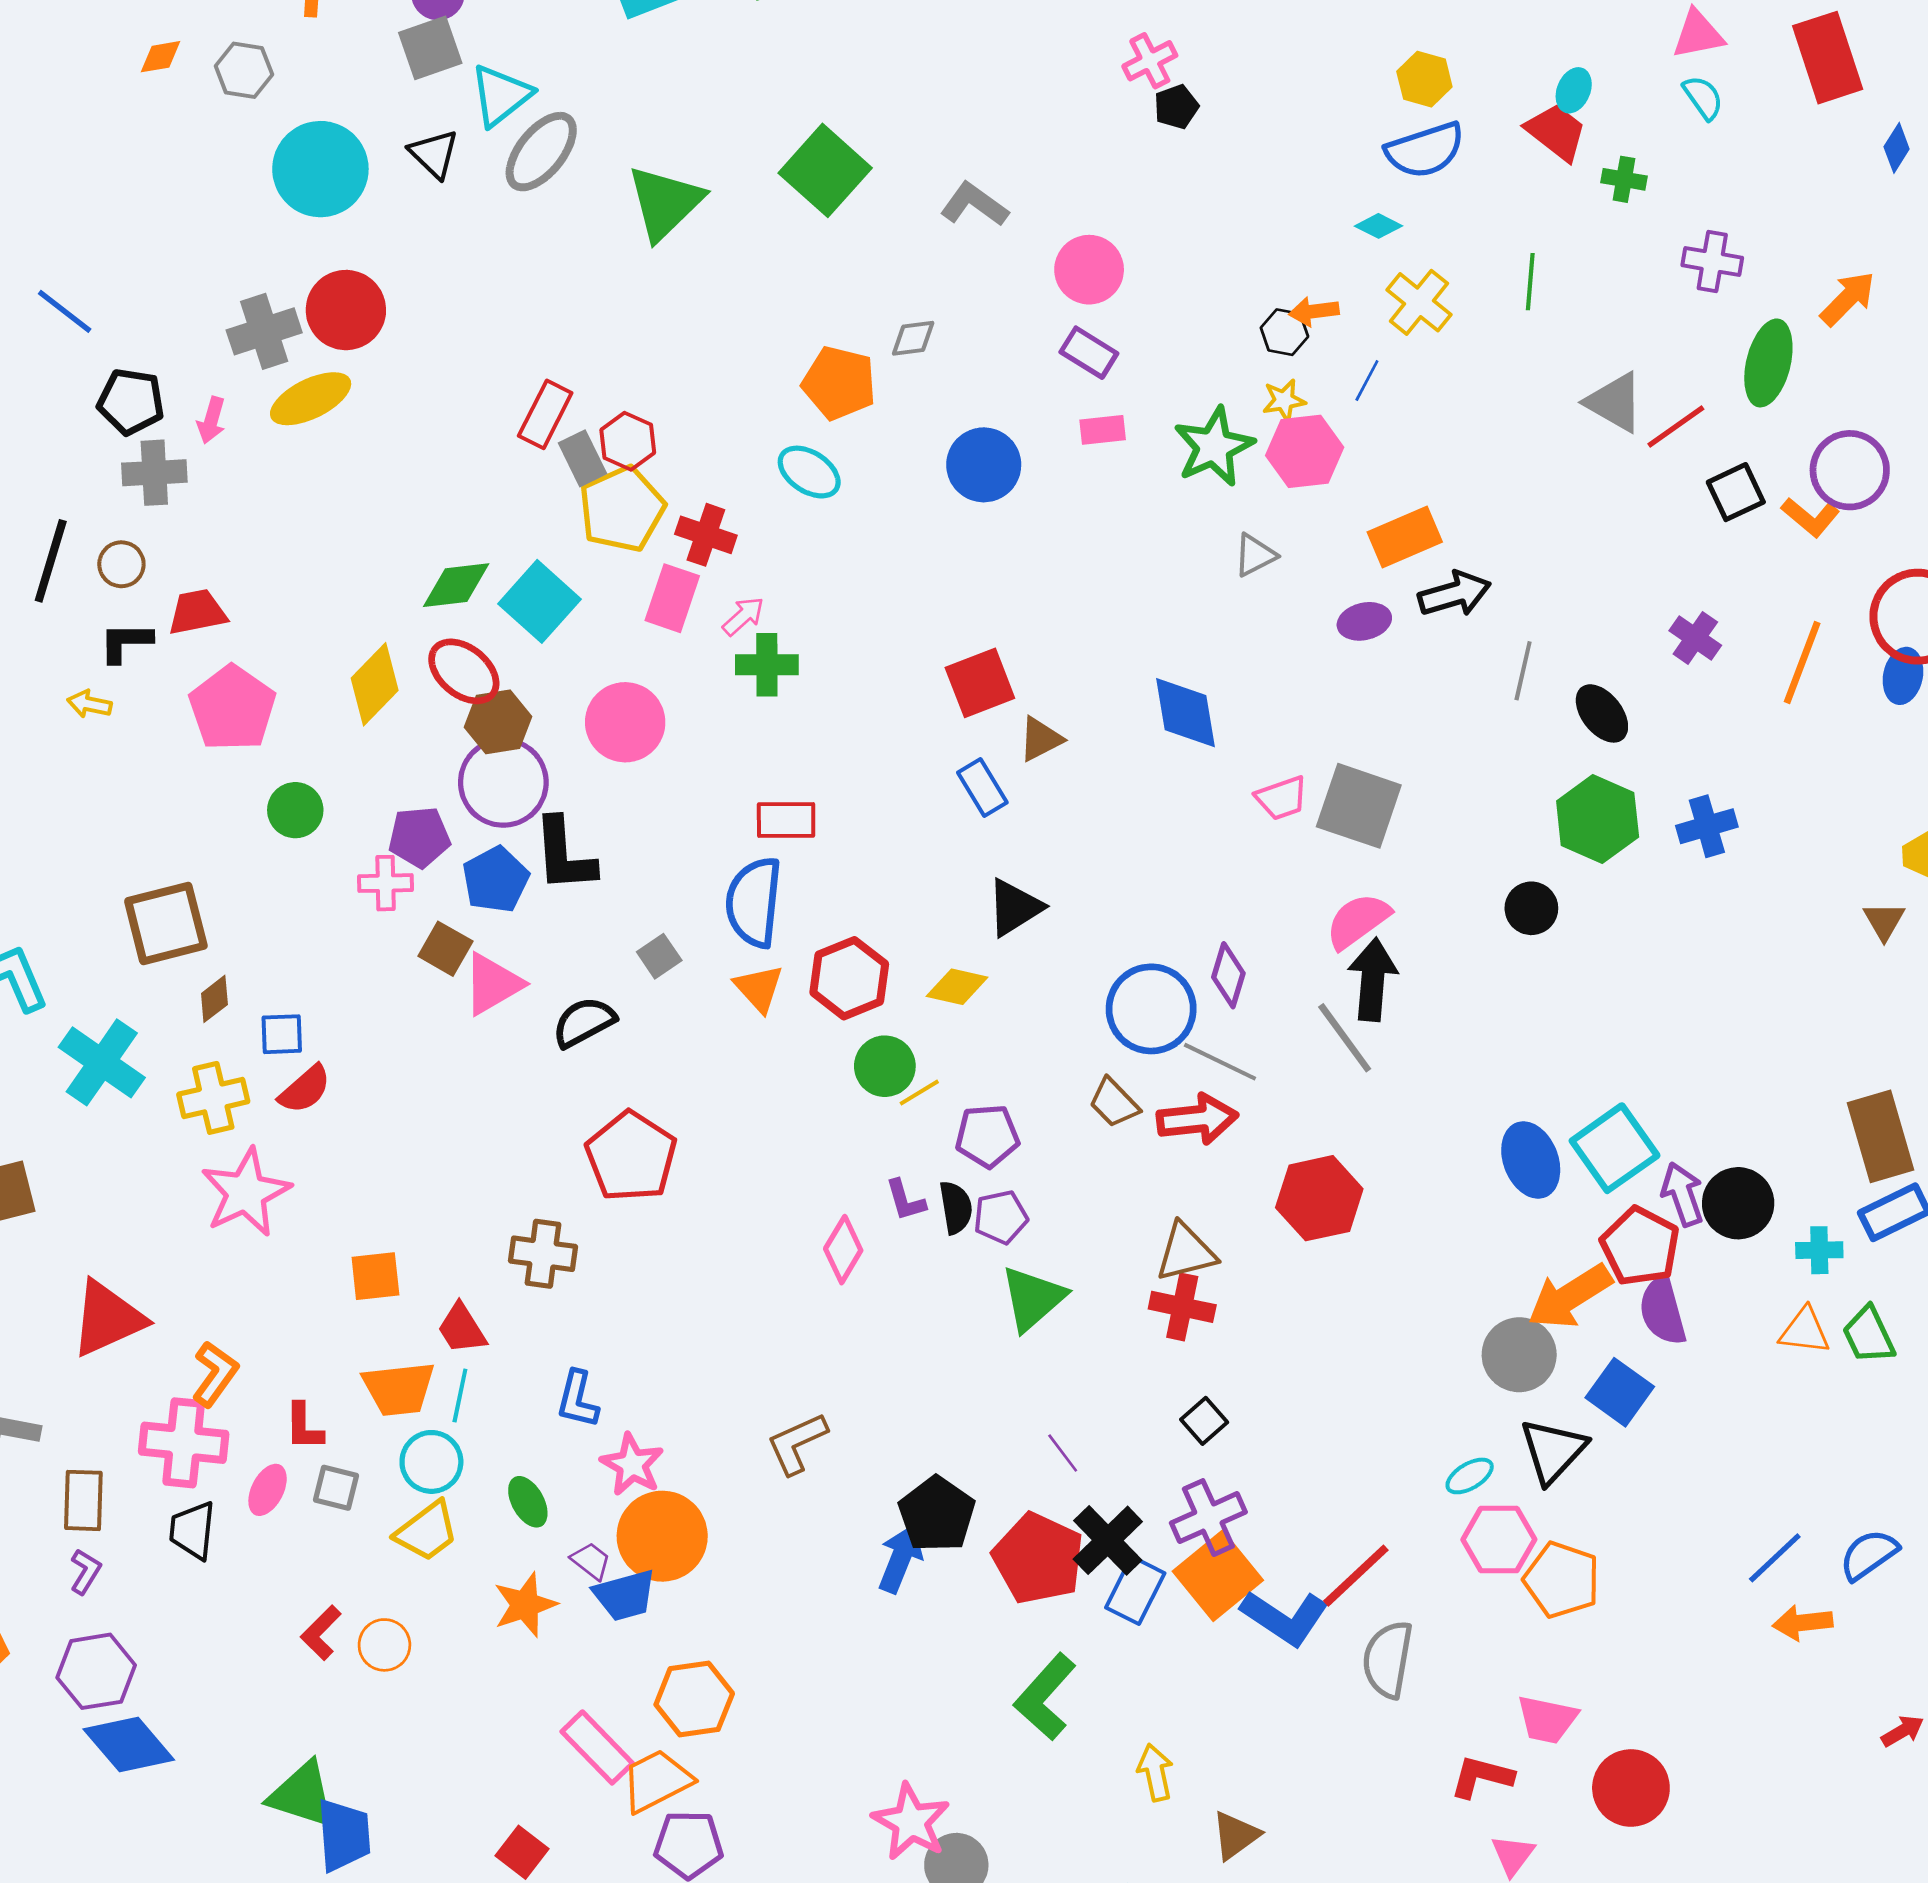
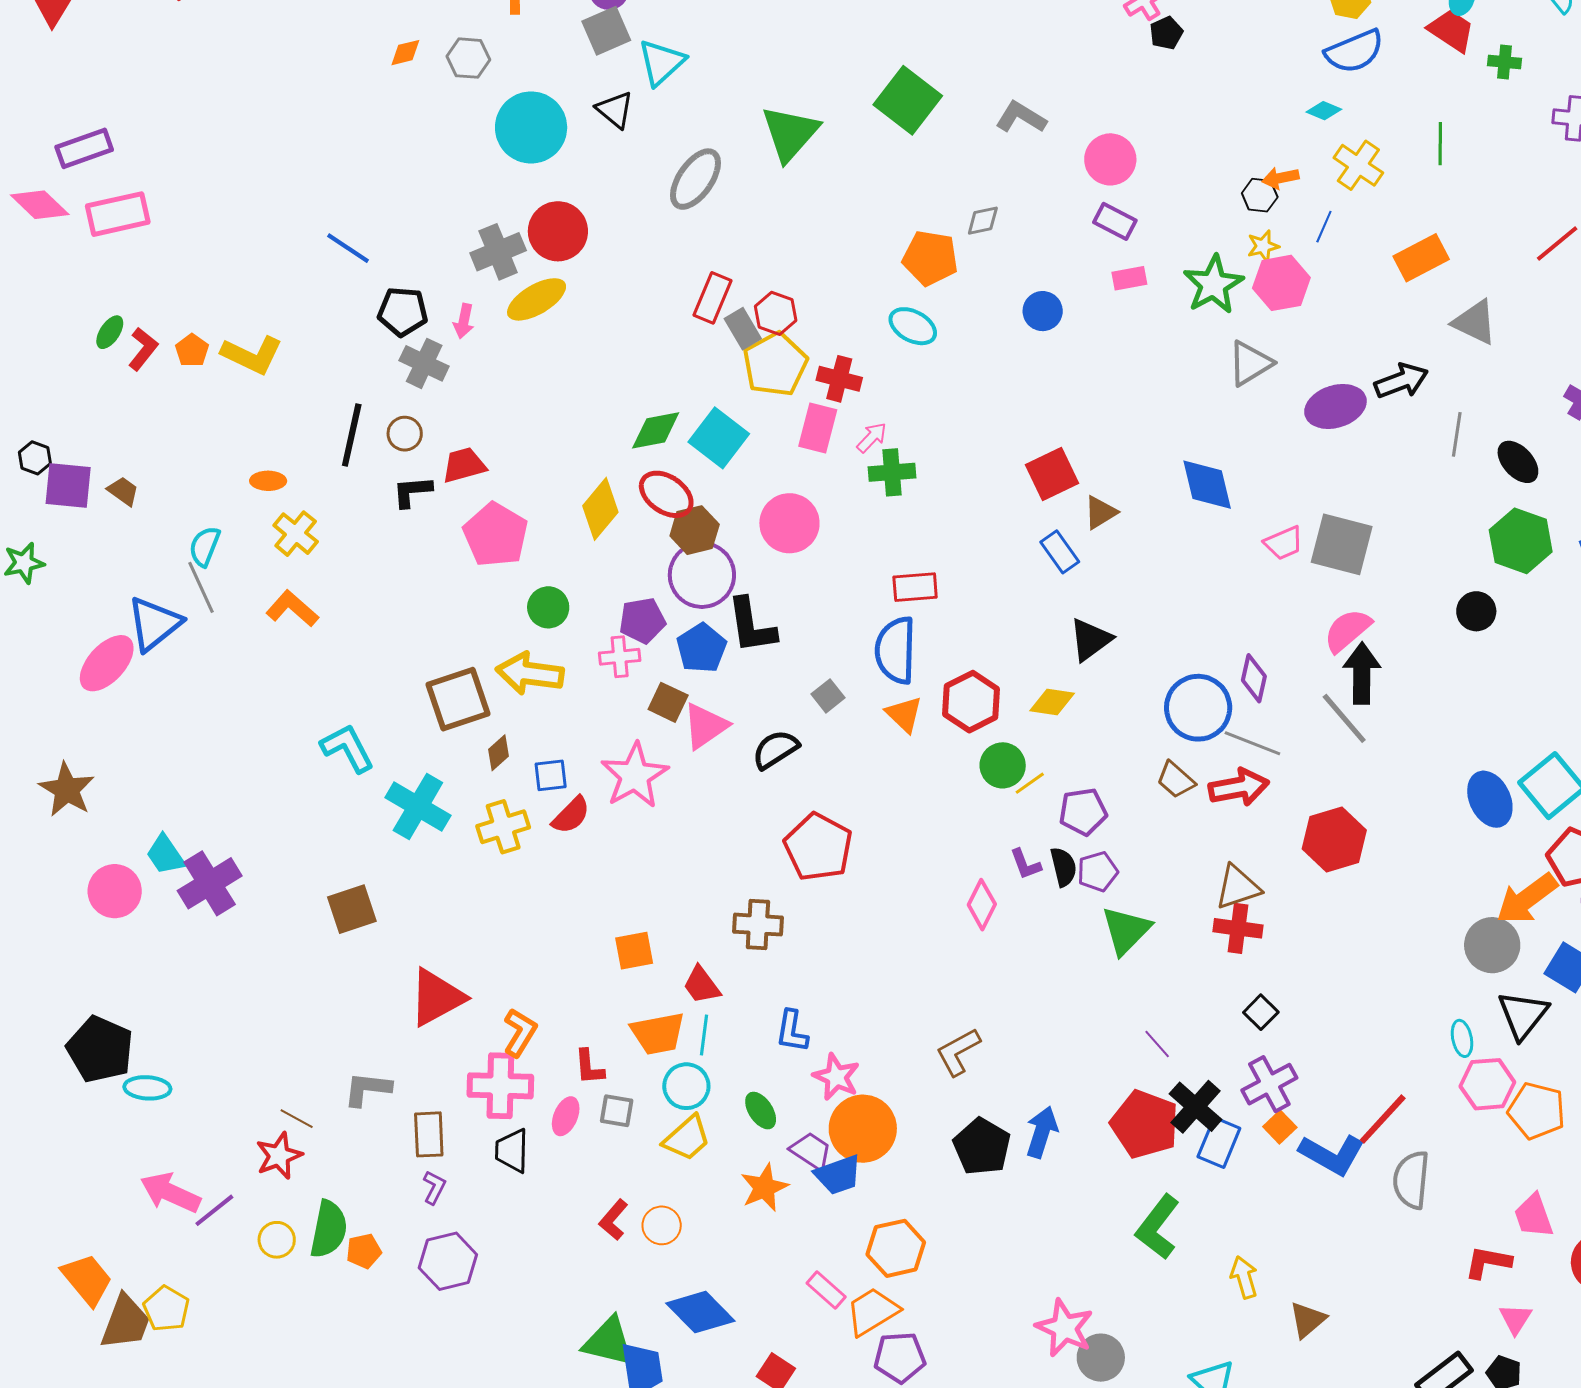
gray ellipse: (541, 152) -> (695, 179), moved
gray triangle: (1615, 402) -> (1475, 322), moved
blue circle: (984, 465) -> (1043, 311), size x0.7
gray cross: (154, 473) -> (424, 363), turned 33
orange rectangle: (1405, 537) -> (1421, 258), moved
gray triangle: (1255, 555) -> (1250, 363), size x1.4
purple ellipse: (1364, 621) -> (1335, 406), size x1.5
yellow arrow: (89, 704) -> (530, 674), moved, size x2.0
pink star: (246, 1192) -> (635, 776), moved
cyan ellipse: (1470, 1476) -> (1462, 1038), turned -66
black pentagon: (937, 1514) -> (982, 1147), moved
purple trapezoid: (591, 1561) -> (811, 1151), size x1.4
orange square: (1218, 1576) -> (1280, 1127), size x0.5
pink trapezoid: (1547, 1719) -> (1534, 1216), turned 63
blue diamond: (129, 1744) -> (700, 1312), moved
pink rectangle: (597, 1747) -> (826, 1290), size x0.7

